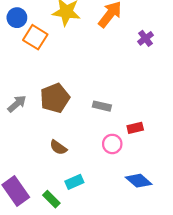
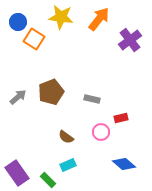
purple cross: (146, 38) -> (130, 40), size x1.6
brown semicircle: (58, 147) -> (66, 137), moved

